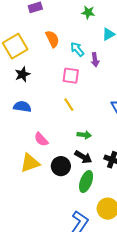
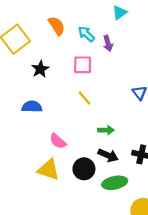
black star: (22, 74) -> (40, 69), moved
yellow triangle: (30, 163) -> (49, 170), turned 45
green ellipse: (86, 182) -> (115, 183), turned 65

